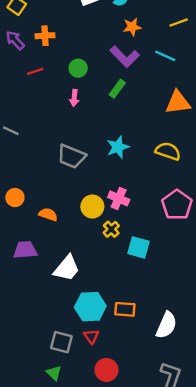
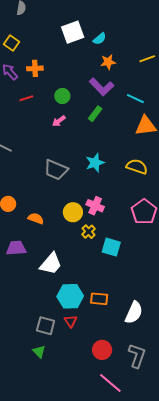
cyan line: (165, 56) -> (135, 99), moved
pink arrow: (74, 98) -> (59, 121), turned 48
red circle: (106, 370) -> (102, 350), moved

